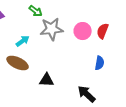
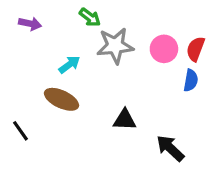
blue semicircle: (100, 63) -> (191, 80), moved
black triangle: (47, 80) -> (125, 120), moved

